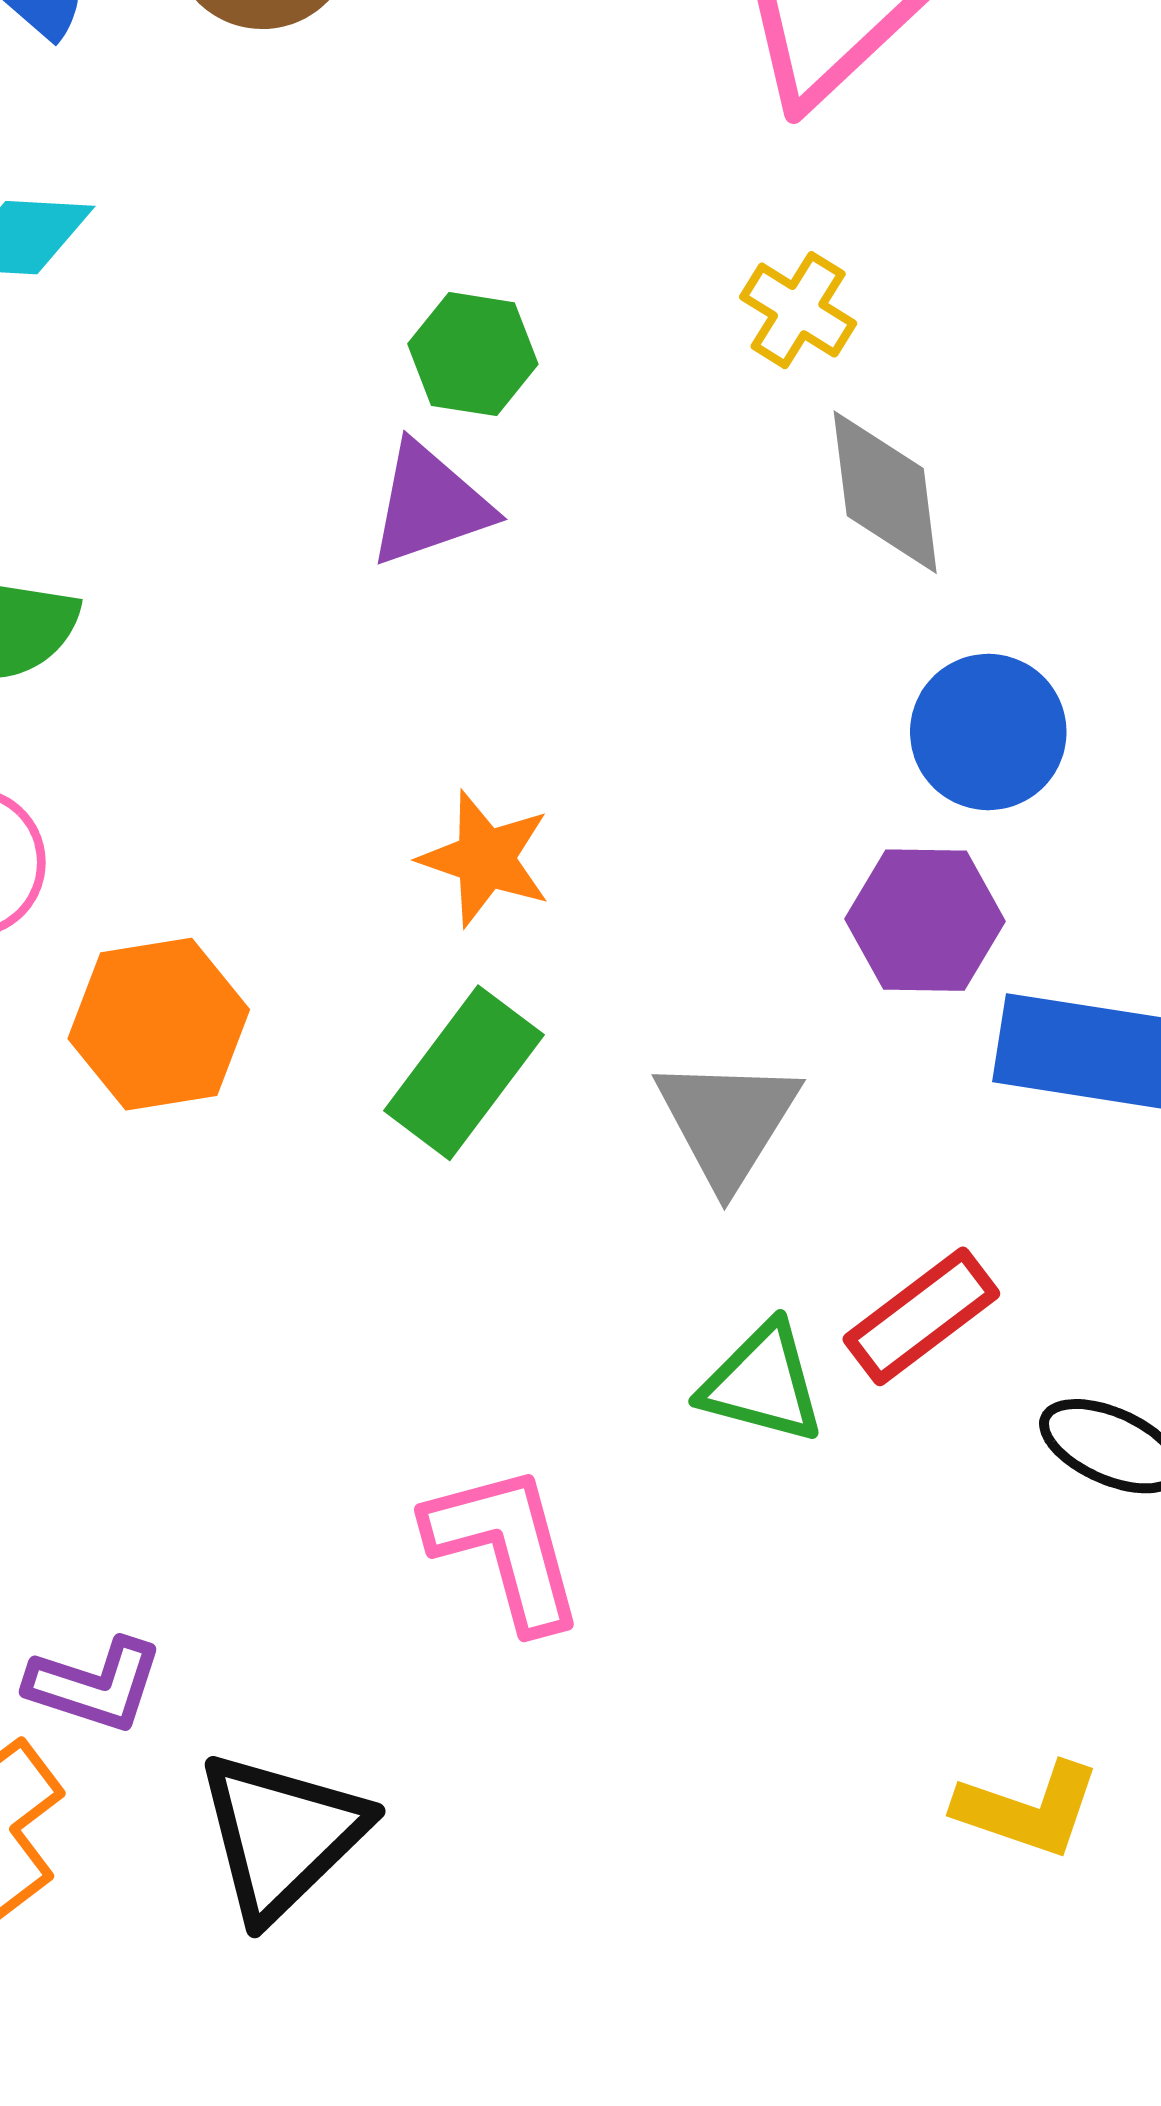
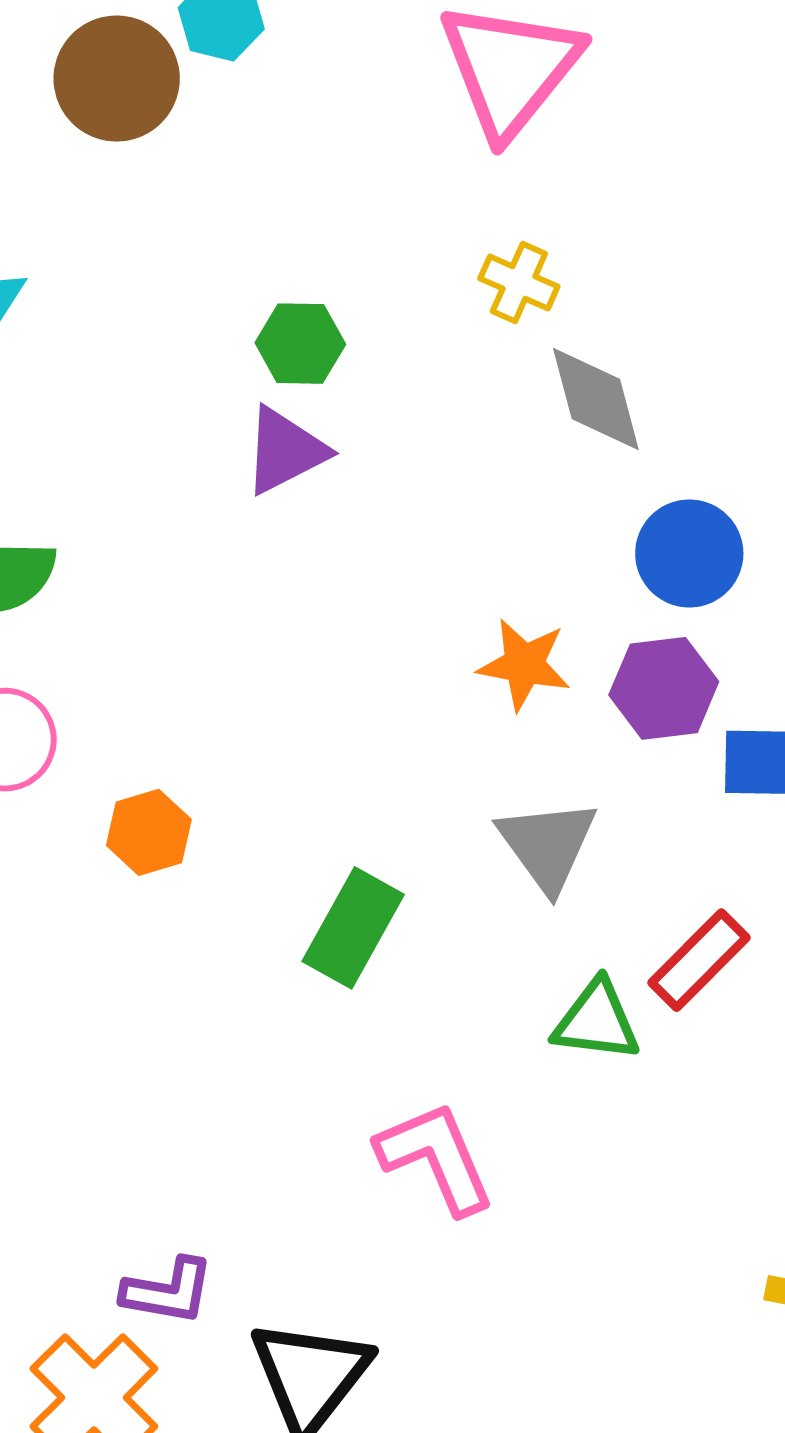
orange star: (485, 859) -> (524, 665), moved
orange hexagon: (159, 1024) -> (149, 832), size x0.7
green rectangle: (464, 1073) -> (353, 928), moved

